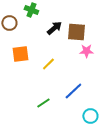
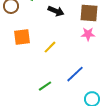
black arrow: (54, 28) -> (56, 11), turned 63
brown square: (76, 32) -> (89, 13), moved

